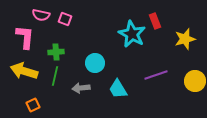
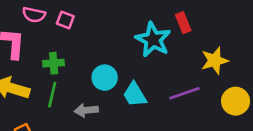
yellow star: (185, 39) -> (215, 61), moved
cyan trapezoid: (118, 89) -> (135, 95), moved

